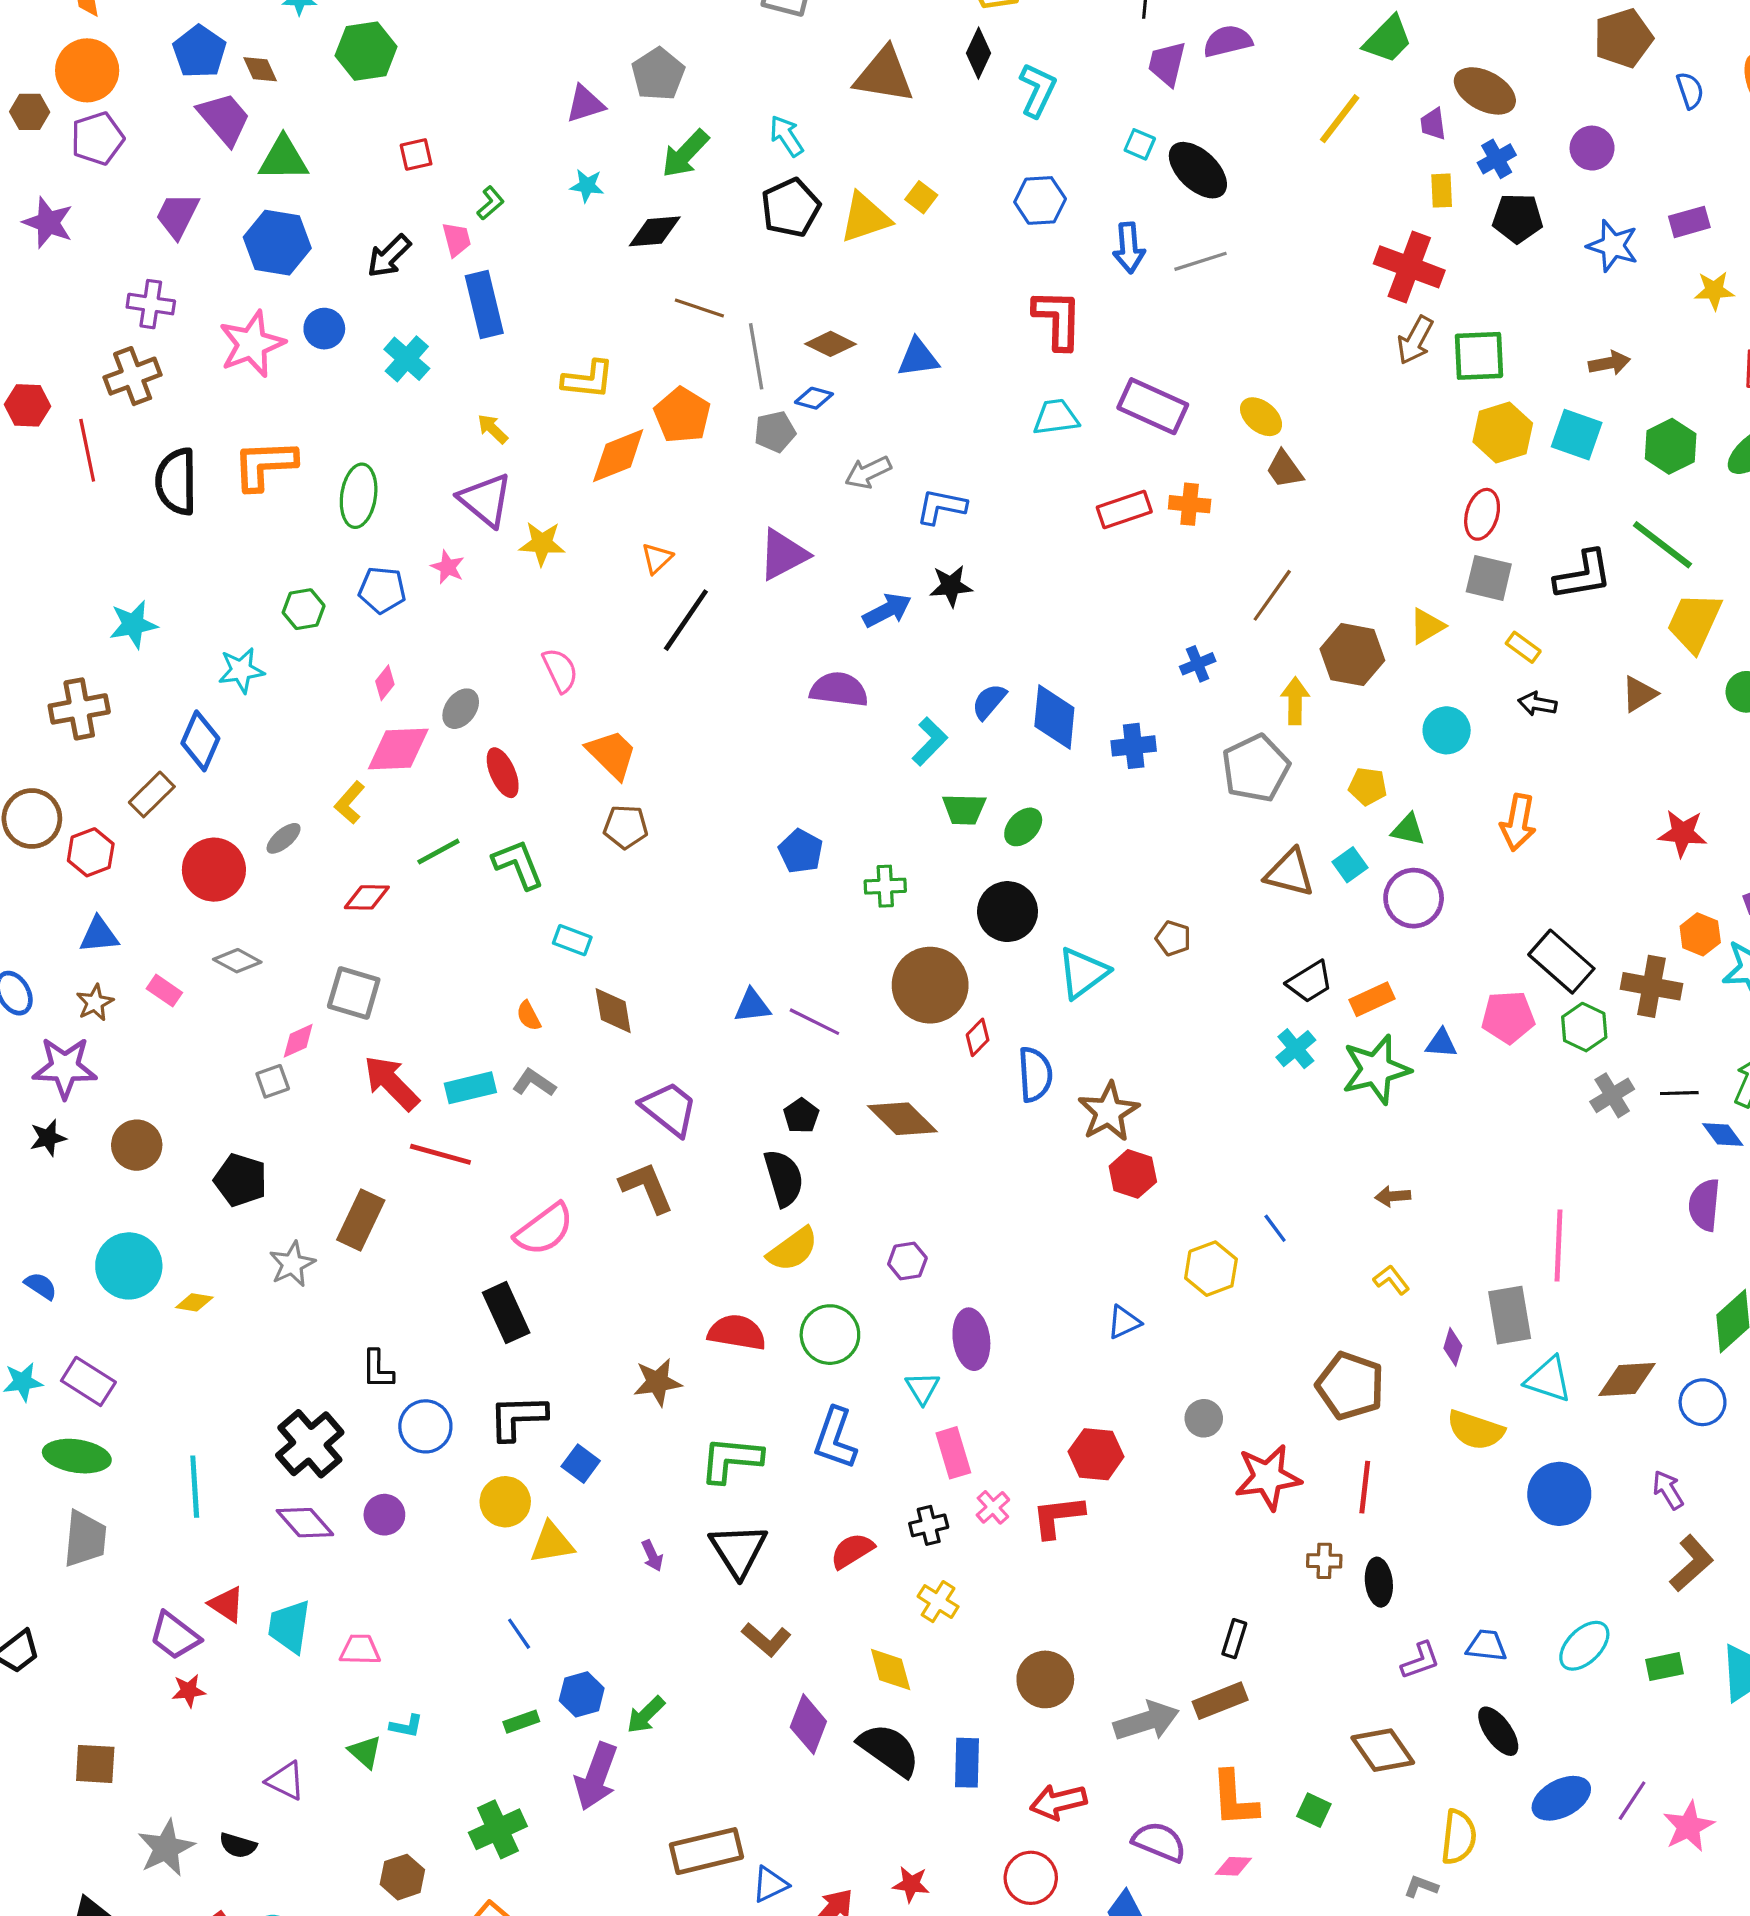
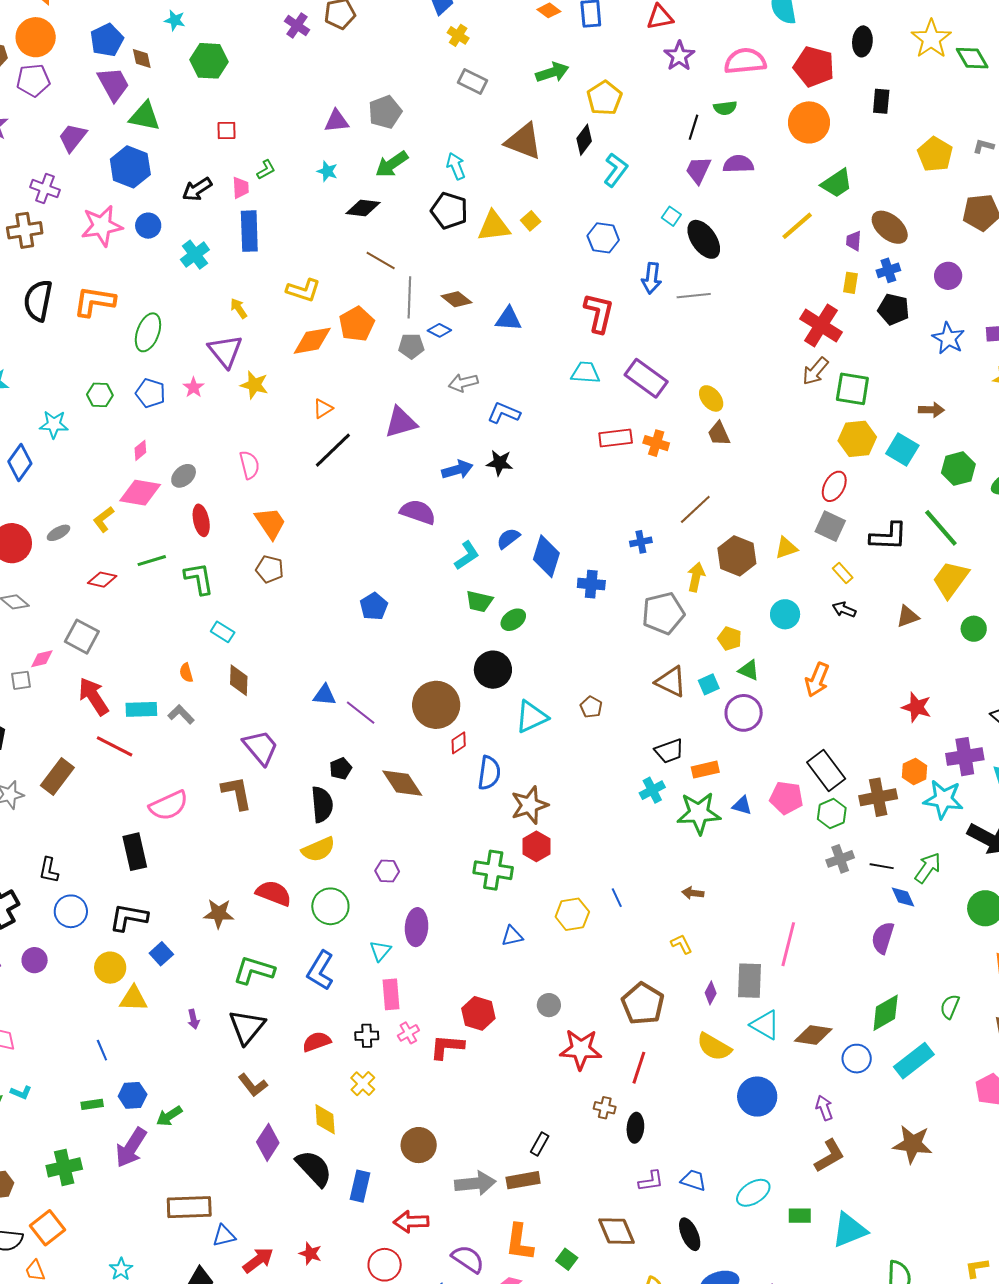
black pentagon: (791, 208) -> (449, 211), turned 30
green cross: (885, 886) -> (493, 870), moved, size x1.5
brown cross: (1651, 986) -> (878, 797), turned -33

